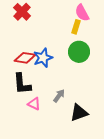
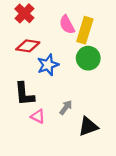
pink semicircle: (82, 13) -> (67, 25), moved
yellow rectangle: (76, 27) -> (85, 30), size x1.6
red diamond: (25, 58) -> (28, 46), moved

